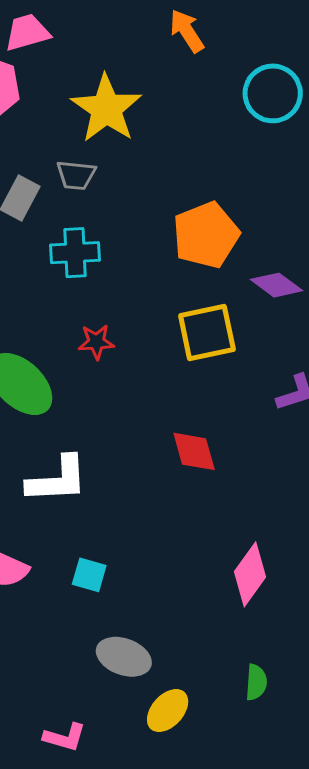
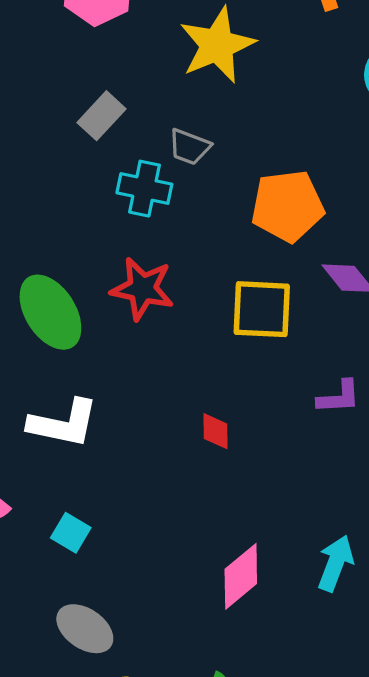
gray trapezoid: (76, 175) -> (189, 147), moved
red star: (96, 342) -> (142, 289), size x1.6
red diamond: (194, 451) -> (216, 431), size x0.7

